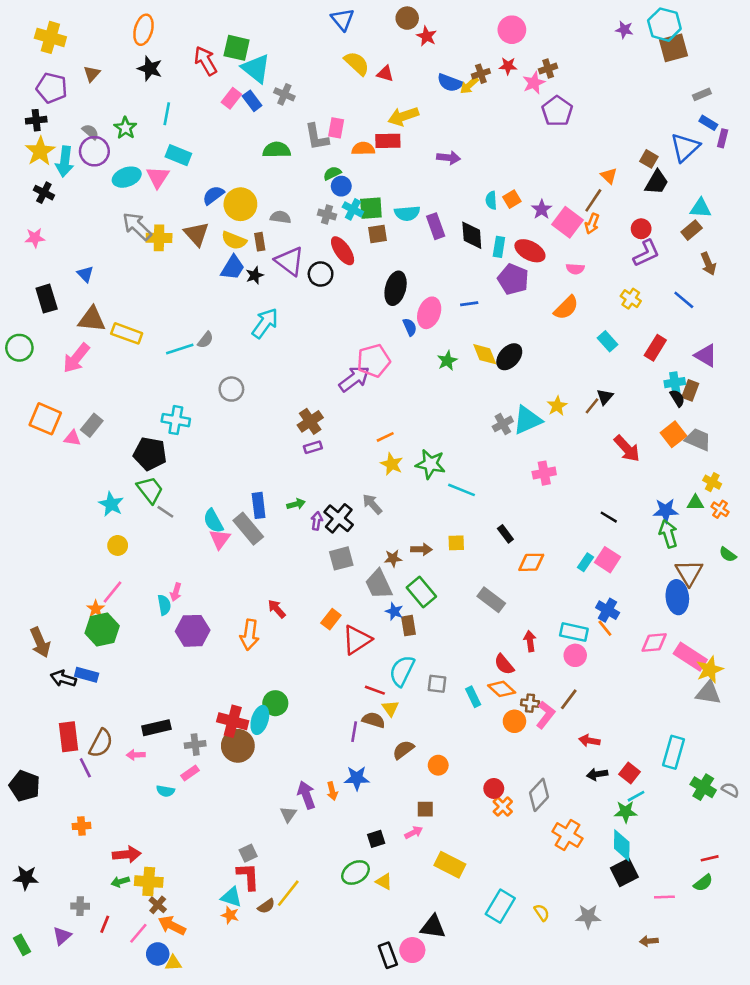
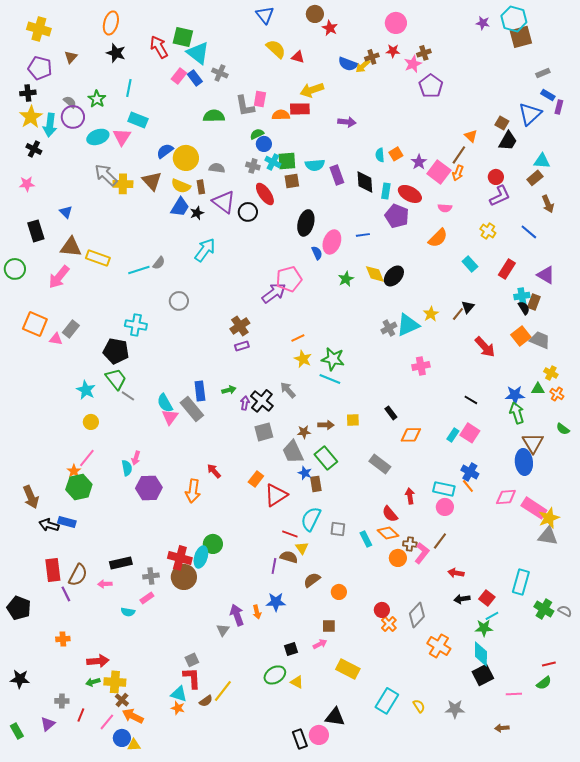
cyan line: (461, 490) -> (330, 379), moved

